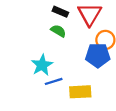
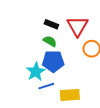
blue pentagon: (98, 55) -> (53, 61), moved

